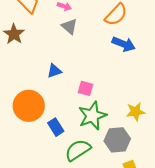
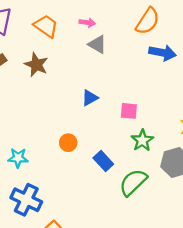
orange circle: (29, 106) -> (68, 143), size x0.5
green star: (92, 116) -> (142, 140), size x0.7

